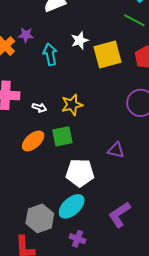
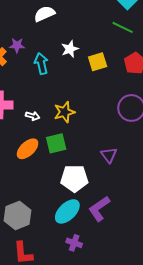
yellow square: (108, 54) -> (98, 62), size x0.7
purple triangle: (116, 150) -> (109, 155), turned 42
purple L-shape: (120, 215) -> (99, 209), moved
gray hexagon: (40, 218) -> (17, 215), moved

